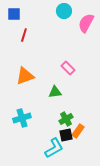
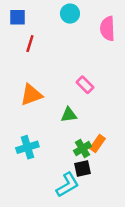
cyan circle: (64, 11) -> (70, 14), moved
pink semicircle: (86, 23) -> (107, 29), turned -30
orange rectangle: (78, 131) -> (97, 143), moved

